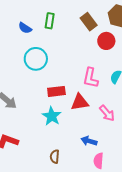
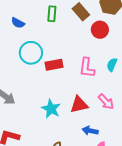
green rectangle: (50, 21) -> (52, 14), moved
red rectangle: (56, 91) -> (54, 65), moved
red triangle: (80, 102) -> (79, 105), moved

